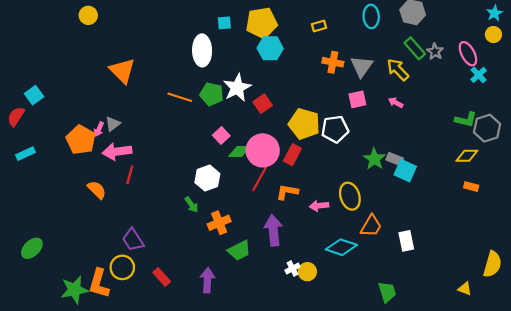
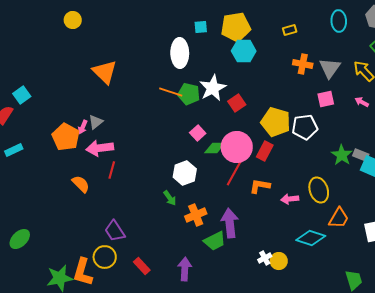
orange line: (180, 97) -> (171, 92), moved
purple arrow: (273, 230) -> (230, 223), moved

